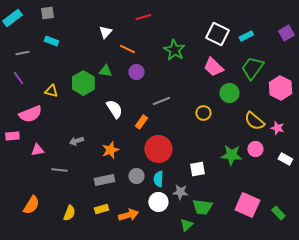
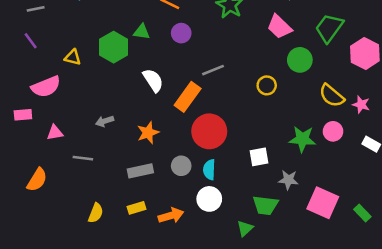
orange rectangle: (141, 122) -> (188, 97), size x1.6
gray star: (180, 192) -> (288, 180), moved
orange semicircle: (31, 205) -> (37, 180), moved

